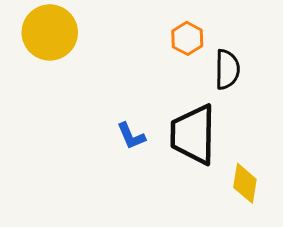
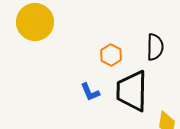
orange hexagon: (187, 38) -> (111, 55), moved

